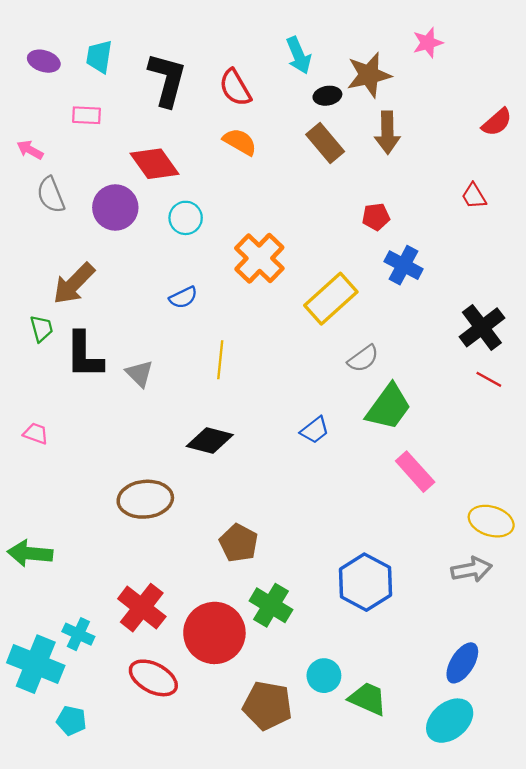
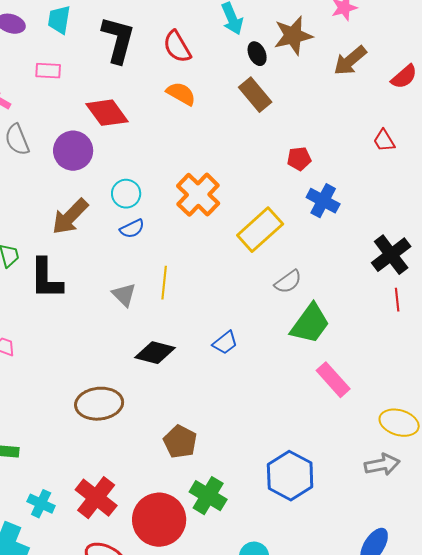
black ellipse: (327, 96) -> (257, 54), turned 75
brown arrow: (387, 133) -> (350, 61), moved, turned 51
cyan circle: (186, 218) -> (126, 194), moved
brown arrow: (74, 284) -> (70, 217), moved
gray triangle: (140, 374) -> (124, 295), moved
red line: (489, 379) -> (397, 300), turned 55
blue trapezoid: (315, 430) -> (225, 343), moved
cyan cross: (78, 634) -> (41, 504), moved

